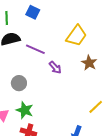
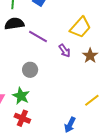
purple arrow: (55, 67) -> (65, 51), moved
gray circle: (19, 83) -> (30, 70), moved

